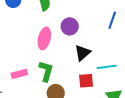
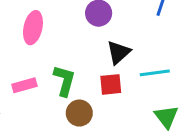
pink ellipse: (44, 38) -> (33, 28), moved
red square: (86, 81) -> (111, 84), moved

